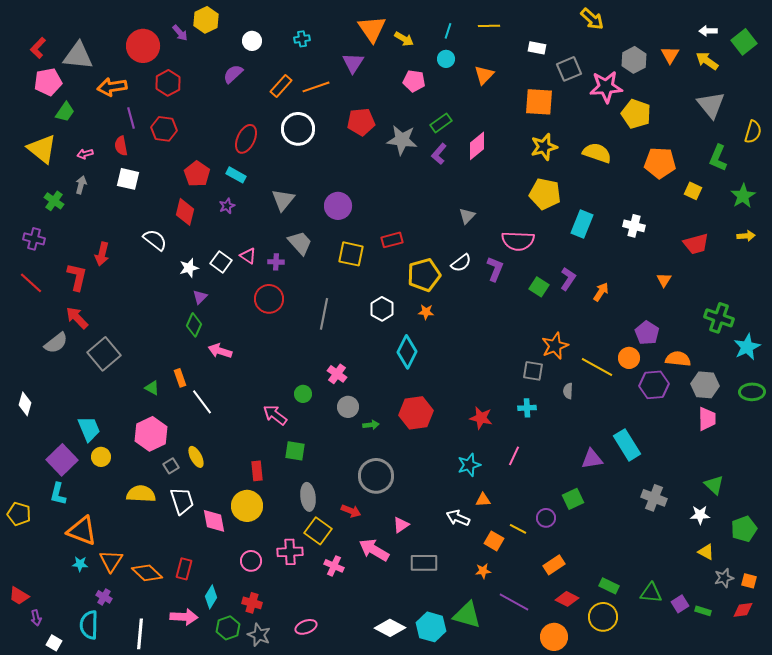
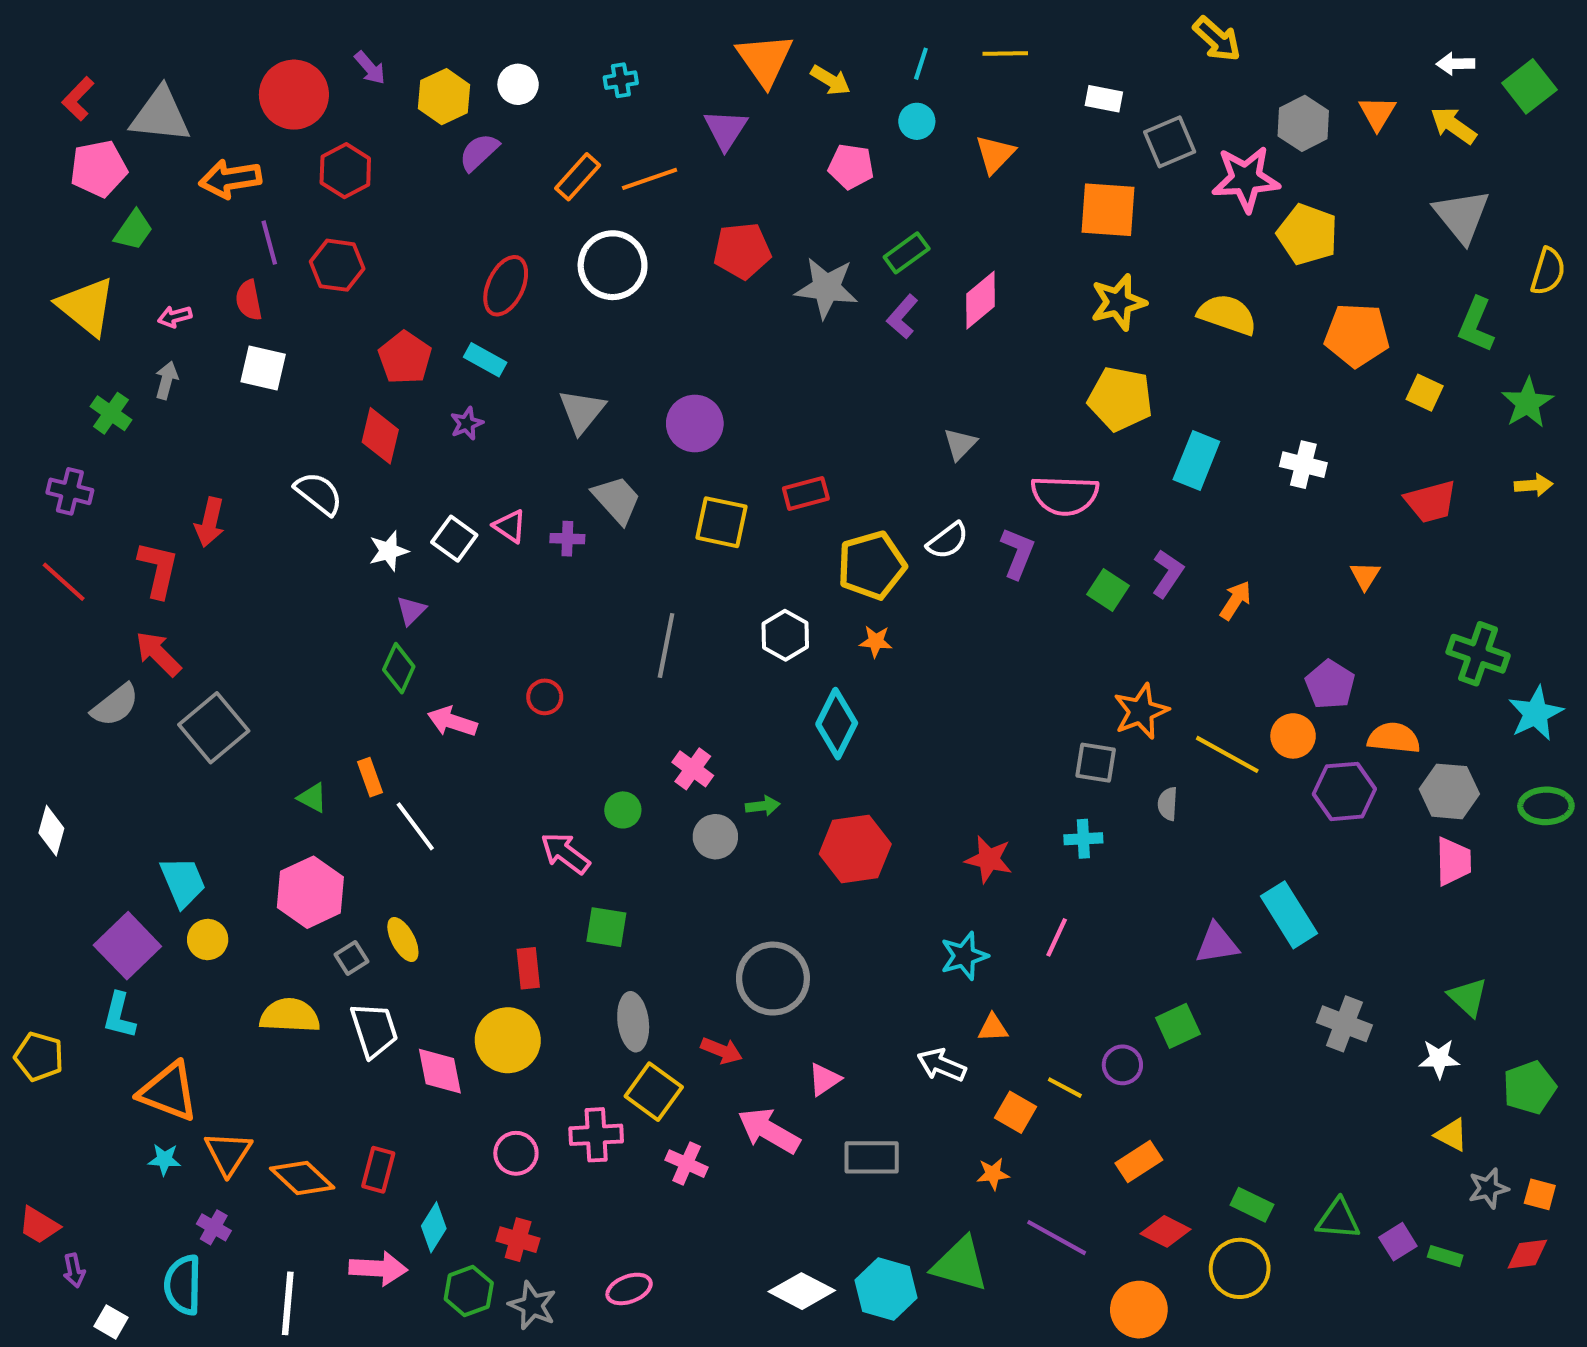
yellow hexagon: (206, 20) -> (444, 97), moved
red circle: (269, 299) -> (545, 697), moved, size x0.6
green arrow: (371, 425) -> (763, 806), moved

